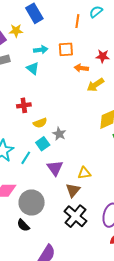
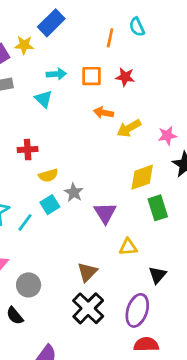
cyan semicircle: (96, 12) -> (137, 27), turned -80
blue rectangle: (34, 13) -> (51, 23), turned 72
red star: (103, 56) -> (125, 77), moved
orange arrow: (81, 68) -> (104, 113), moved
purple triangle: (55, 168) -> (105, 213), moved
yellow triangle: (84, 173) -> (128, 247), moved
gray circle: (32, 203) -> (29, 285), size x0.7

